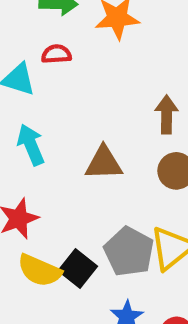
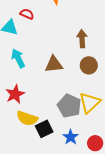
red semicircle: (56, 54) -> (27, 14), turned 32
black square: (78, 268) -> (44, 129), moved, turned 30

